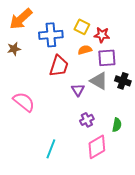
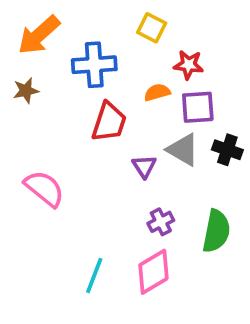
yellow square: (82, 27) -> (152, 28), moved
green semicircle: (117, 125) -> (216, 231), size x1.6
pink diamond: (97, 147) -> (153, 272), moved

